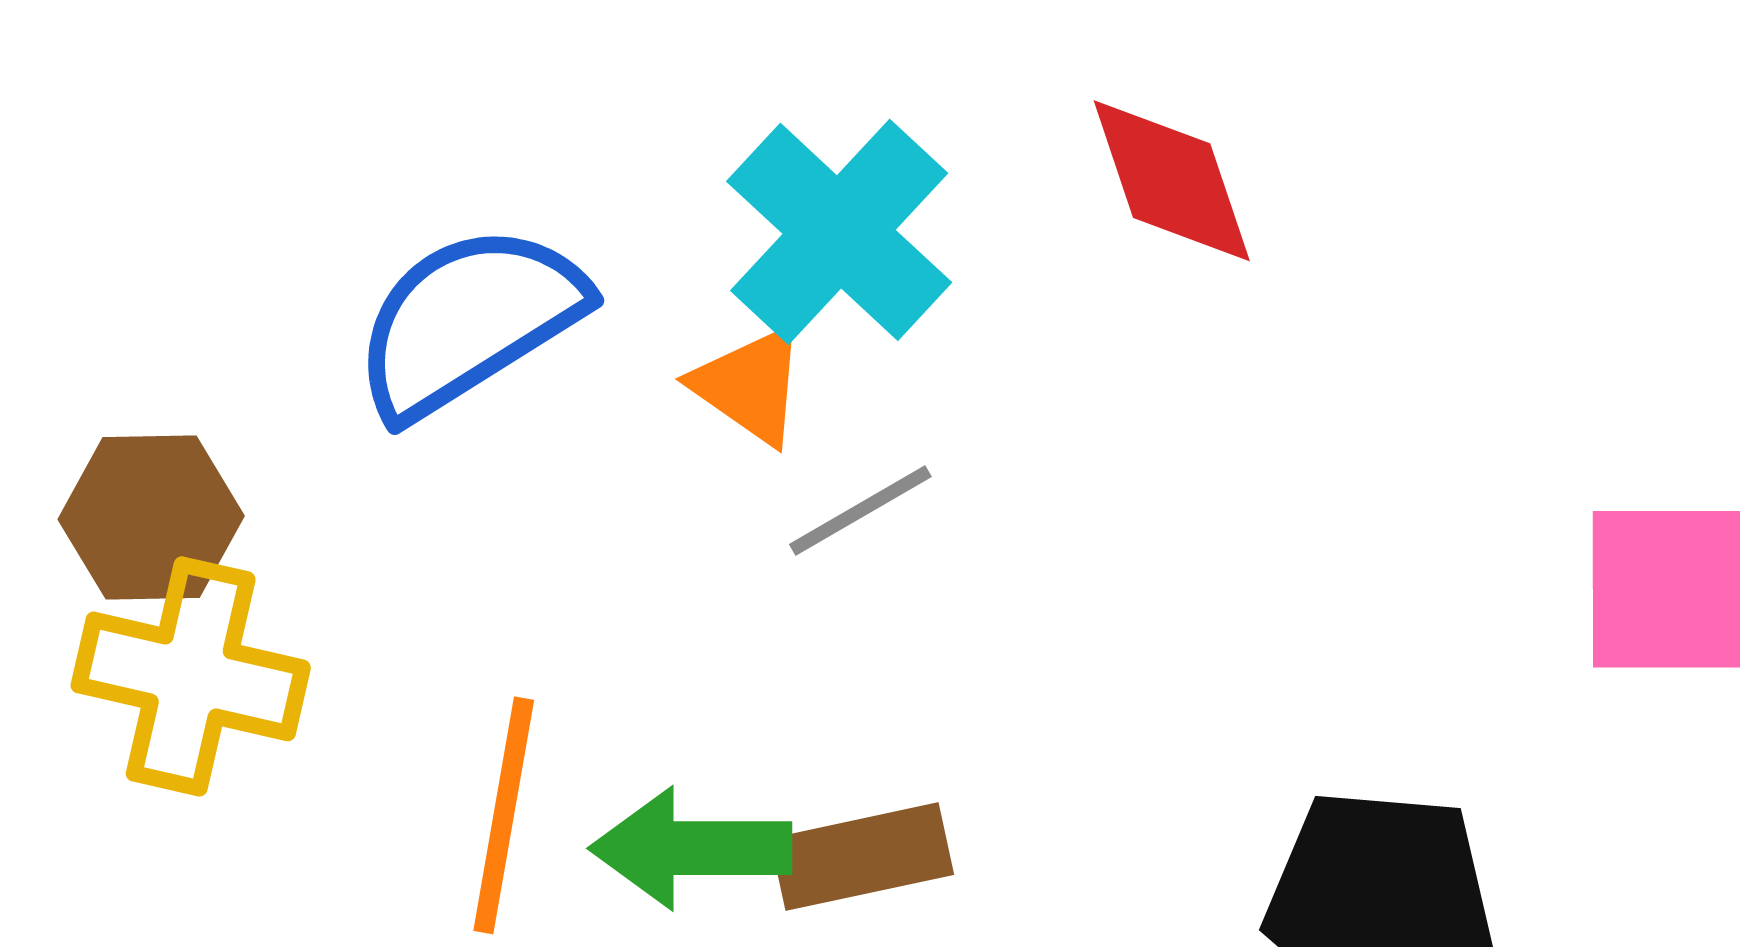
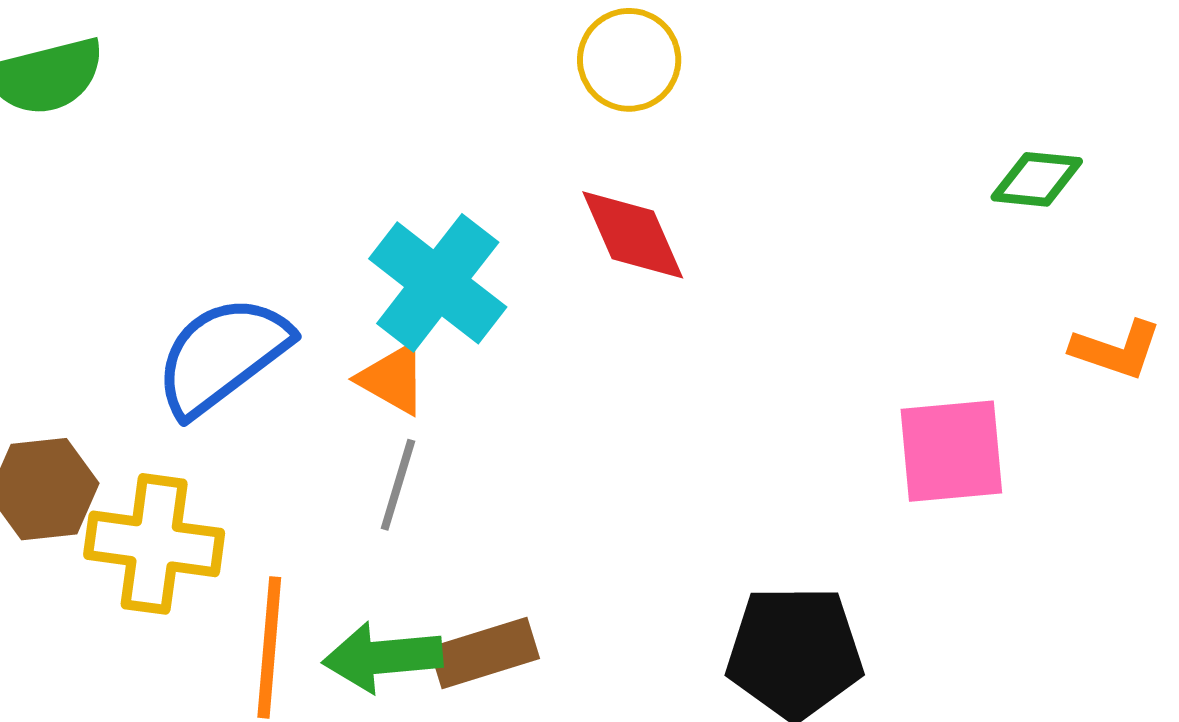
gray line: (860, 510) -> (398, 485), moved, turned -38
yellow cross: (191, 676) -> (154, 544), moved

